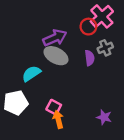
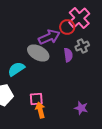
purple arrow: (55, 38) -> (49, 37), moved
pink square: (54, 107) -> (36, 99), turned -32

